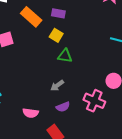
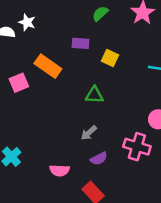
orange rectangle: (31, 17) -> (48, 66), moved
yellow square: (56, 35) -> (110, 58), moved

